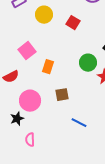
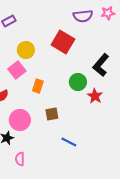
yellow circle: (44, 15) -> (26, 50), moved
red square: (73, 23) -> (63, 42), size x1.6

